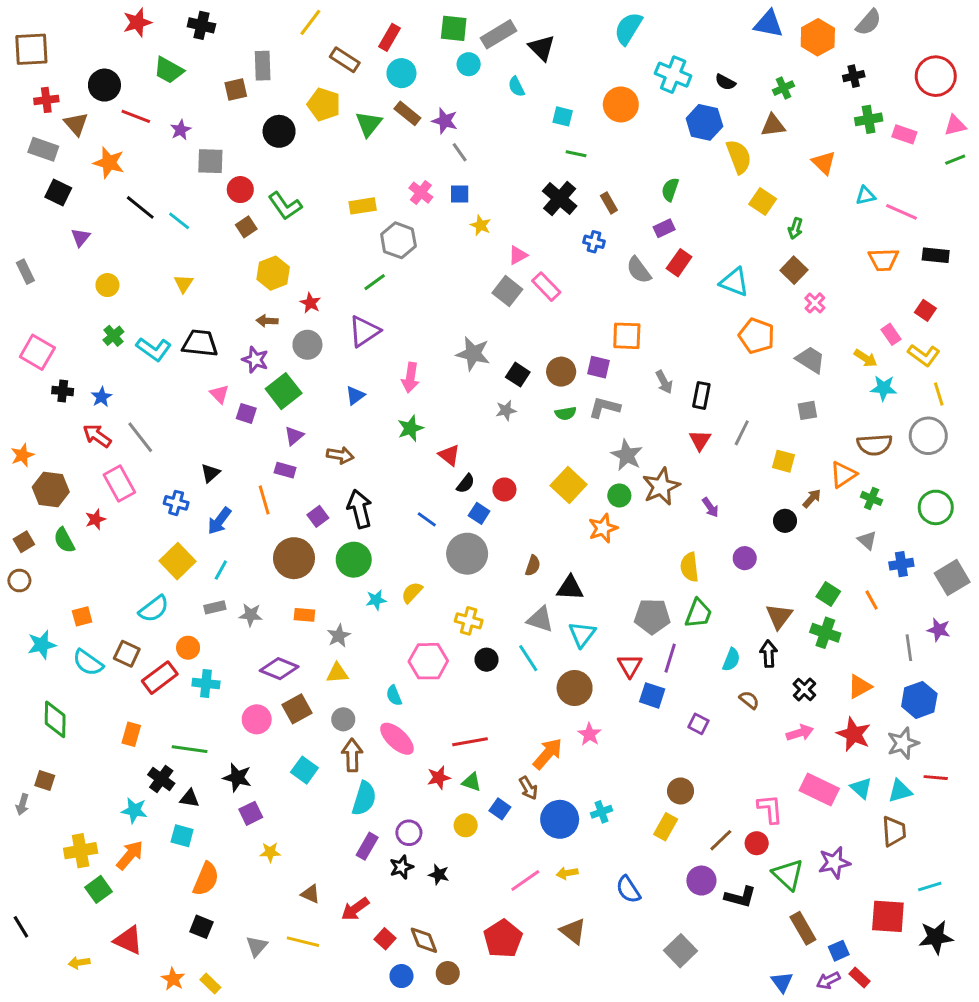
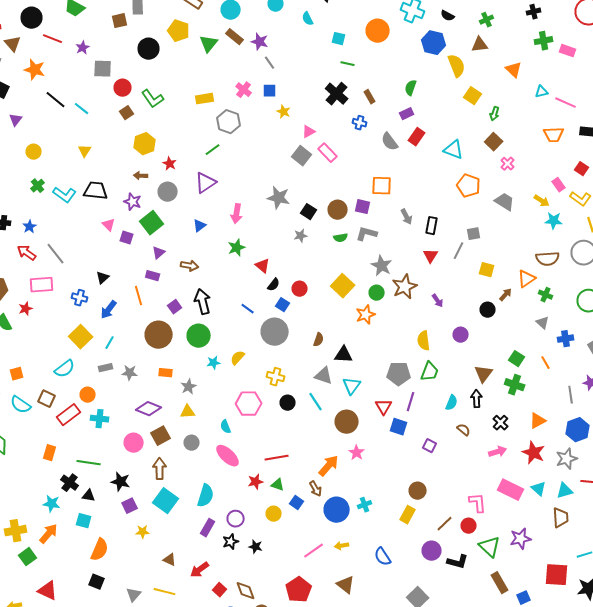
gray square: (807, 410) -> (474, 234), moved
pink rectangle: (119, 484) -> (42, 285), turned -65
brown arrow: (352, 755) -> (160, 469), moved
cyan square: (304, 770) -> (166, 501), moved, size x1.4

